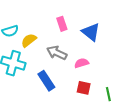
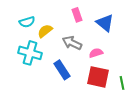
red square: (84, 88) -> (98, 77), size x1.6

